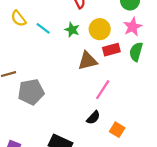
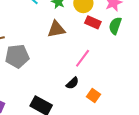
red rectangle: (111, 50) -> (93, 22), turned 35
brown triangle: (88, 61) -> (56, 29), moved

